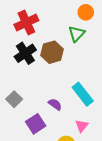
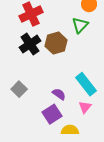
purple square: (36, 124) -> (52, 114), moved
pink triangle: (82, 126) -> (85, 107), moved

